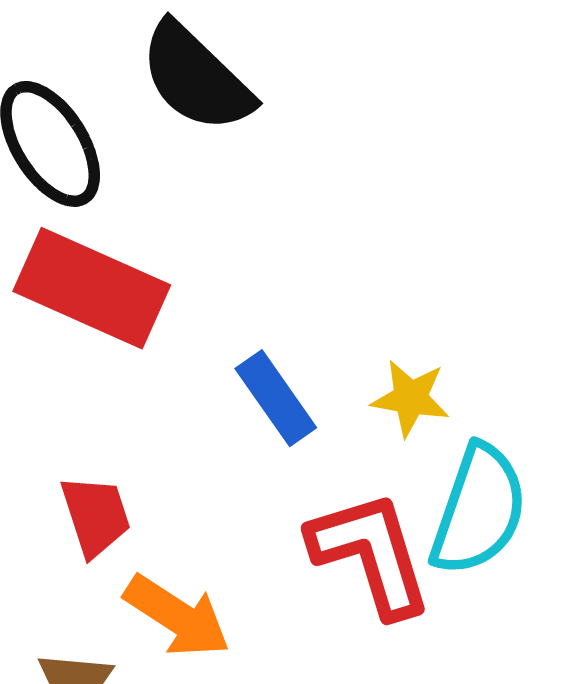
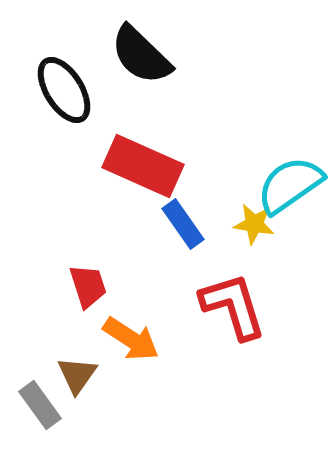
red rectangle: (92, 288) -> (143, 166), moved
cyan semicircle: (479, 510) -> (290, 185), moved, turned -144

